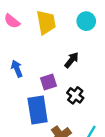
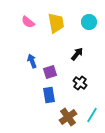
purple square: (48, 82) -> (50, 72), moved
blue rectangle: (38, 110) -> (49, 95), size x0.7

